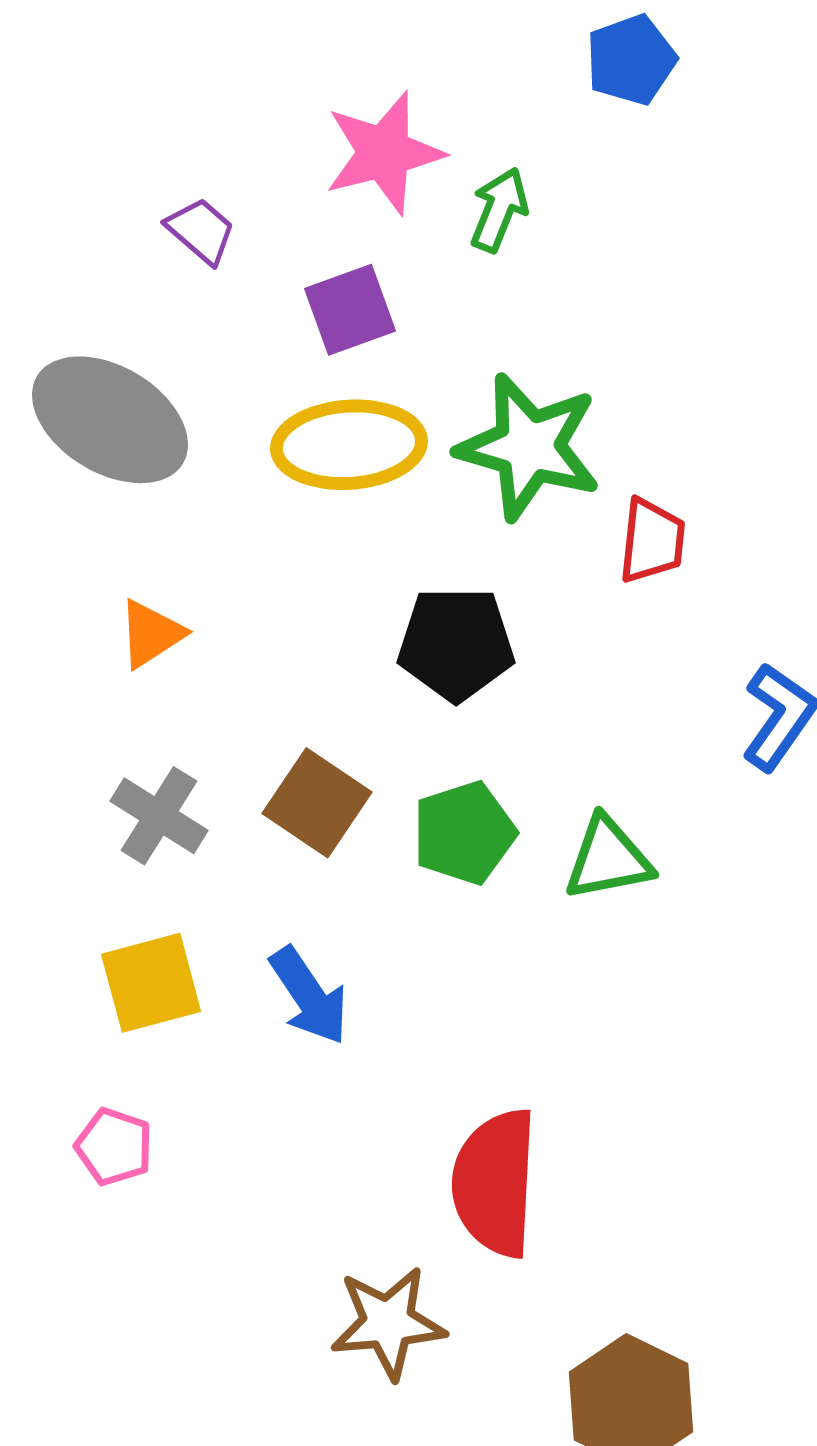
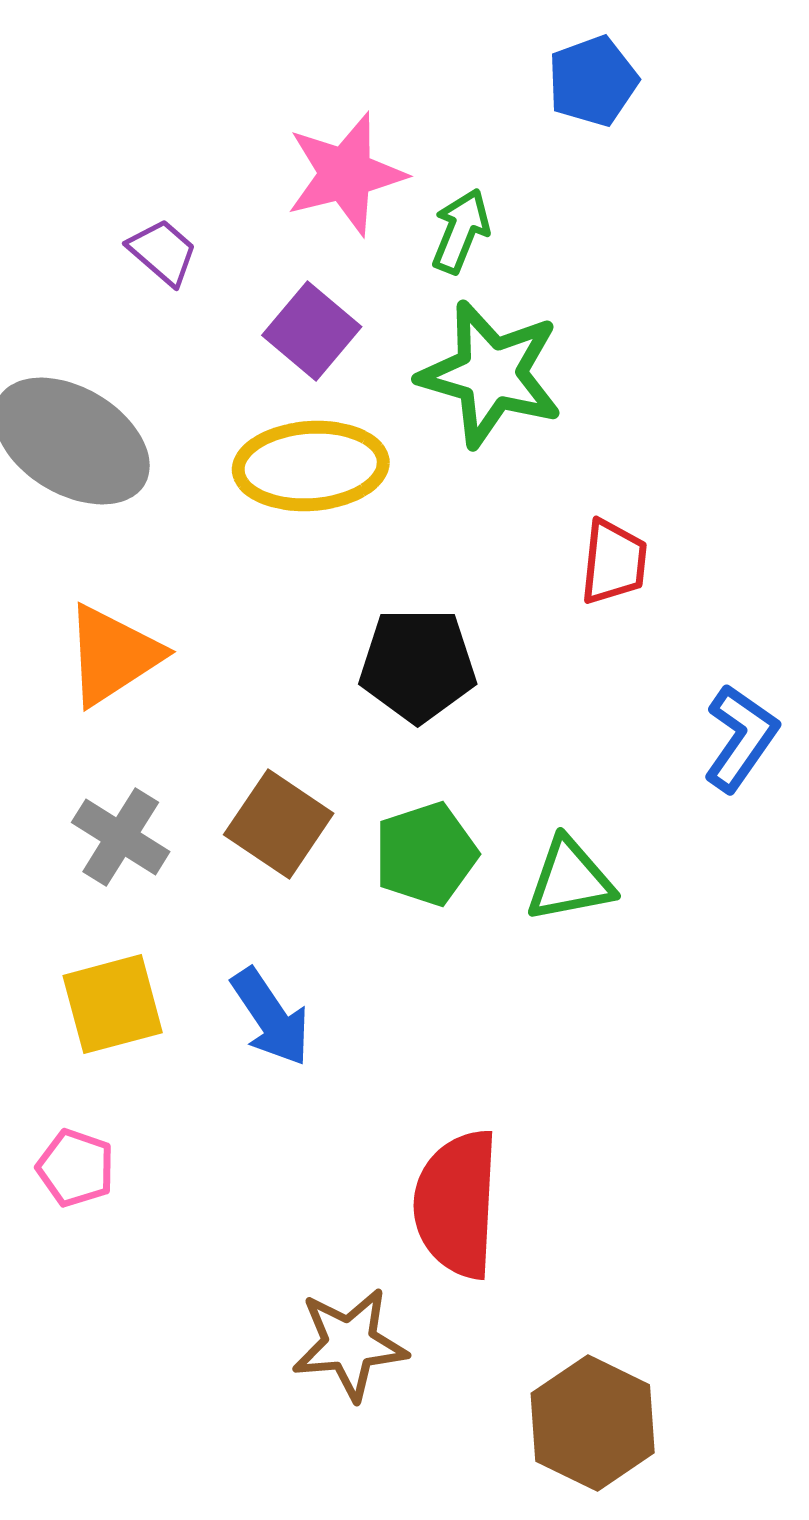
purple square: (350, 310) -> (312, 331), turned -30
green star: (529, 447) -> (491, 374), moved
orange triangle: (151, 634) -> (113, 655), size x1.5

